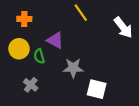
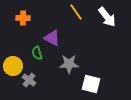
white arrow: (123, 27) -> (107, 17), moved
yellow circle: (19, 49) -> (13, 66), moved

